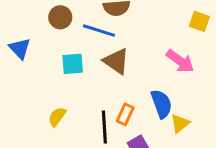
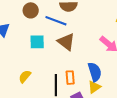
orange rectangle: (125, 114) -> (70, 78), turned -32
yellow triangle: (180, 123) -> (94, 87), moved

